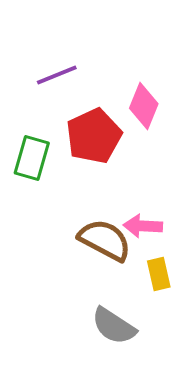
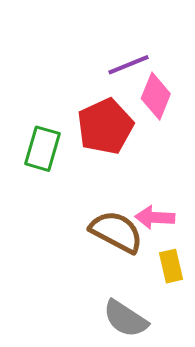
purple line: (57, 75) -> (129, 65), moved

